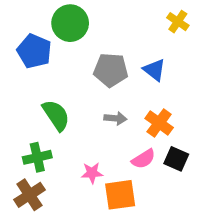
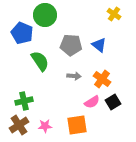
green semicircle: (56, 115) -> (40, 61), moved
black square: (176, 159) -> (113, 102), turned 35
pink star: (92, 173) -> (45, 126), moved

